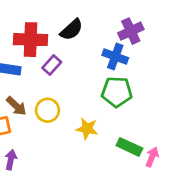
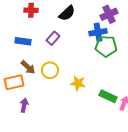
red cross: (31, 40) -> (31, 10), moved, size x0.6
blue cross: (115, 57) -> (98, 32), turned -30
green pentagon: (117, 92) -> (106, 46), moved

